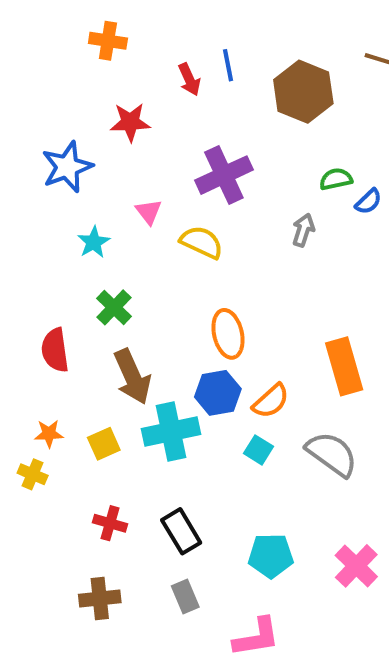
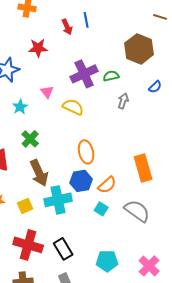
brown hexagon: (303, 92) -> (139, 49), moved
green semicircle: (336, 179) -> (111, 76), moved
red cross: (110, 523) -> (28, 245), size x1.8

